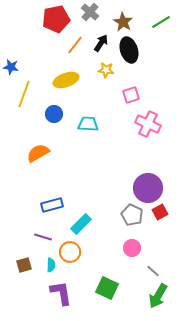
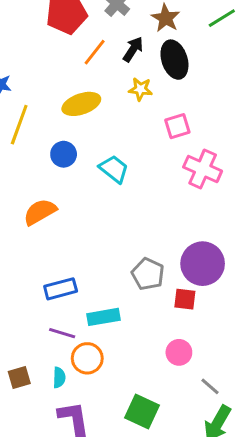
cyan trapezoid: (88, 124) -> (114, 169), turned 35
red square: (160, 212) -> (185, 299), moved, turned 35
gray pentagon: (132, 215) -> (148, 274), moved
cyan rectangle: (81, 224) -> (104, 317), turned 35
purple line: (43, 237) -> (62, 333), moved

